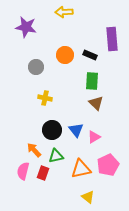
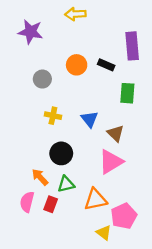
green rectangle: (92, 81) -> (127, 93), moved
brown triangle: (96, 103) -> (116, 133), moved
blue triangle: (76, 130) -> (90, 119), moved
pink triangle: (94, 137) -> (111, 162), size x1.6
pink pentagon: (108, 165) -> (124, 216), moved

